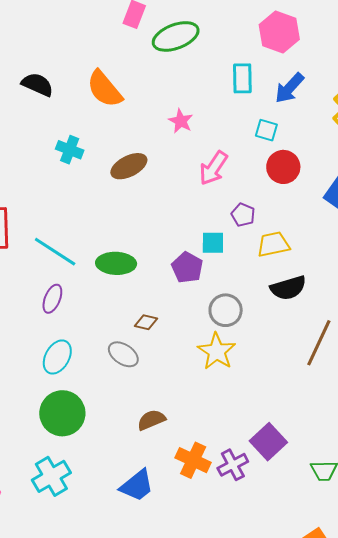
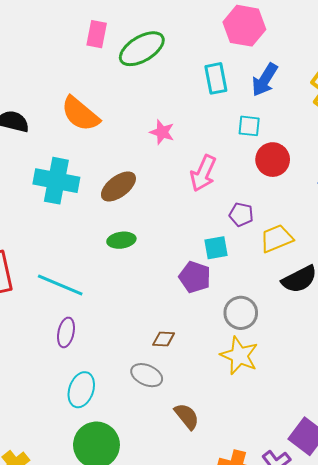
cyan cross: (70, 150) -> (56, 181), size x1.6
green ellipse: (116, 263) -> (121, 240), moved, size x0.7
brown semicircle: (151, 420) -> (187, 416), moved, turned 84

